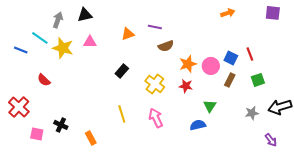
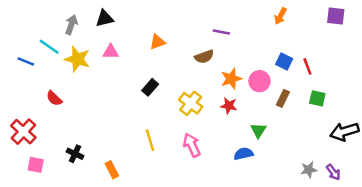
orange arrow: (228, 13) -> (280, 16), turned 136
purple line: (155, 27) -> (221, 32), moved
blue square: (231, 58) -> (284, 61), moved
green square: (258, 80) -> (317, 98), turned 32
gray star: (252, 113) -> (309, 170), moved
pink square: (37, 134) -> (36, 165), moved

